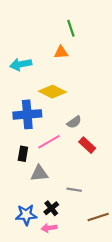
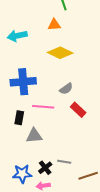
yellow diamond: (52, 92) -> (60, 53), moved
pink line: (49, 142) -> (43, 107), turned 35
gray line: (74, 190) -> (64, 162), moved

